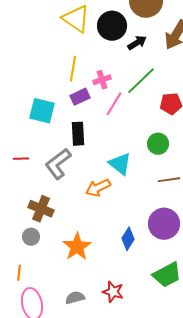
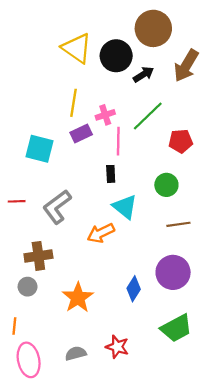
pink line: (114, 104) -> (118, 141), turned -30
black rectangle: (78, 134) -> (111, 174), moved, size x0.7
brown cross: (41, 209) -> (38, 256), turned -30

